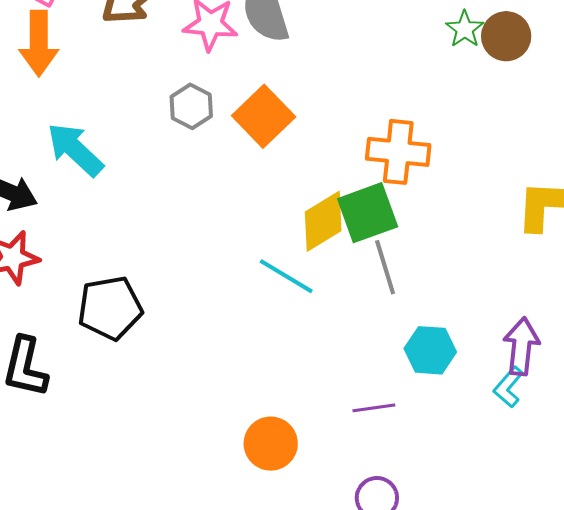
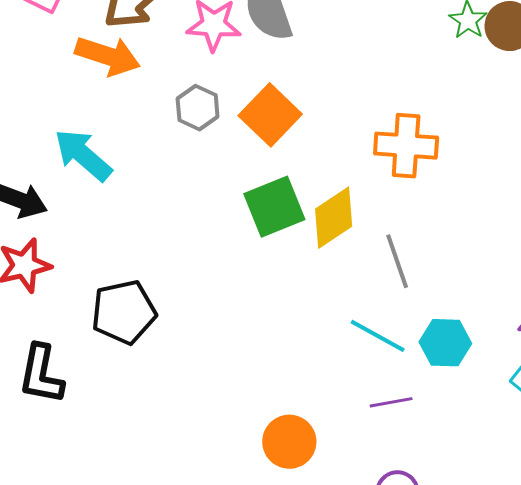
orange arrow: (39, 43) -> (108, 56), moved, turned -70
green square: (368, 213) -> (274, 207), moved
cyan line: (286, 276) -> (378, 336), moved

